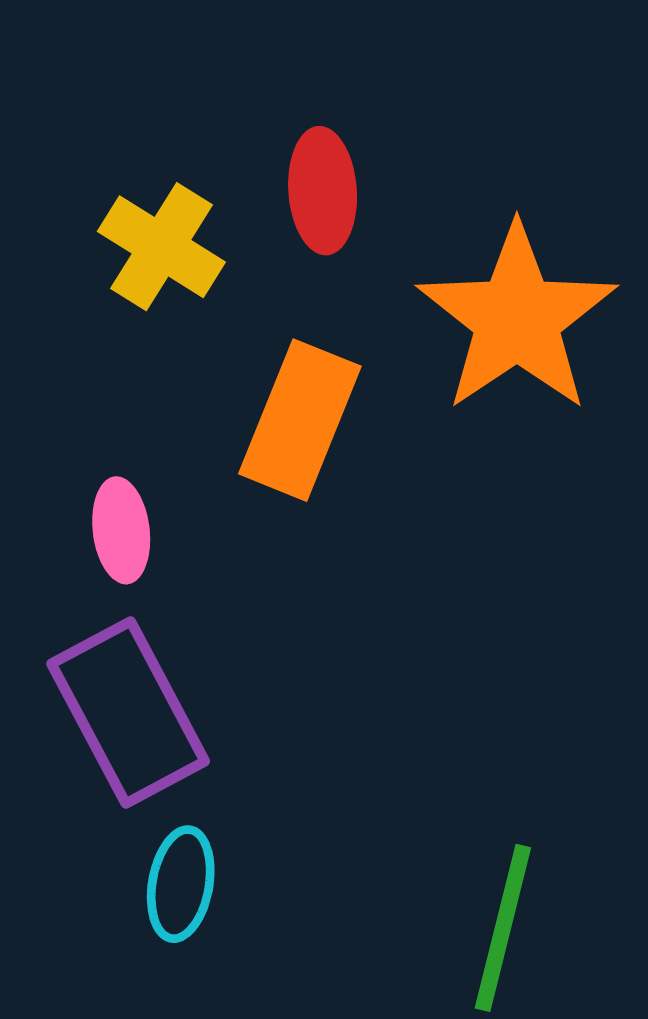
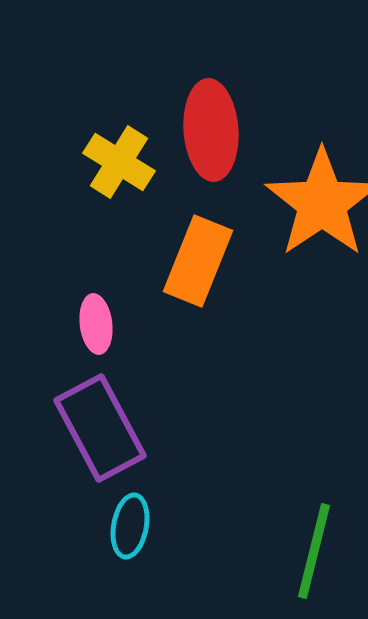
red ellipse: (323, 191) -> (211, 130), size x1.4

